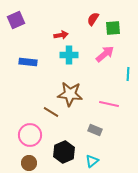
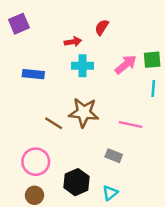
red semicircle: (93, 19) -> (102, 27), moved
green square: (113, 28) -> (152, 60), moved
brown line: (51, 112) -> (54, 123), moved

